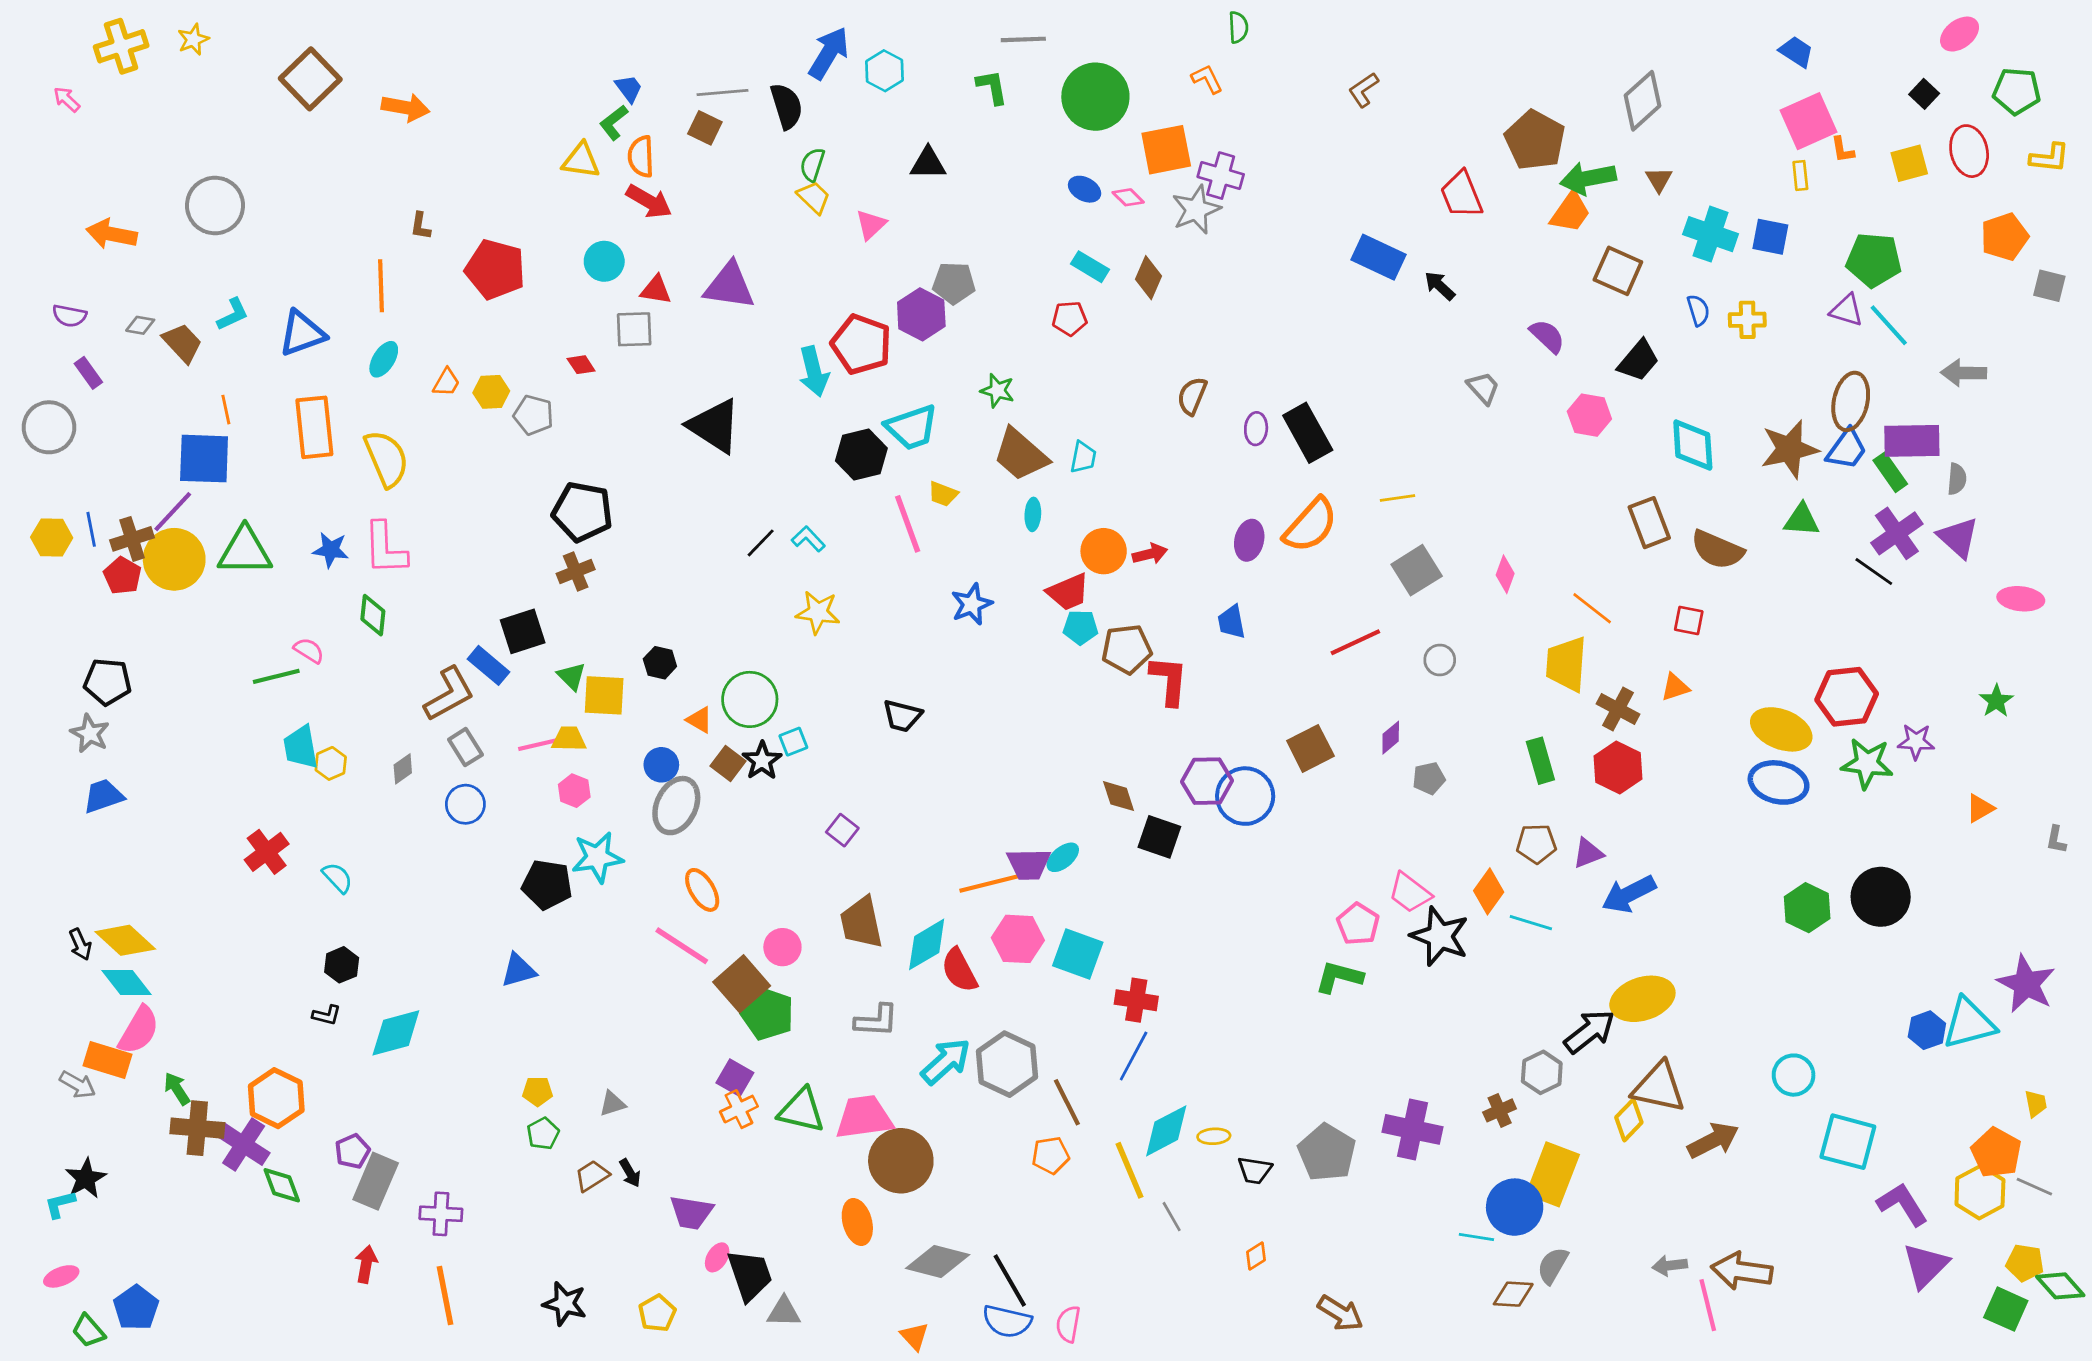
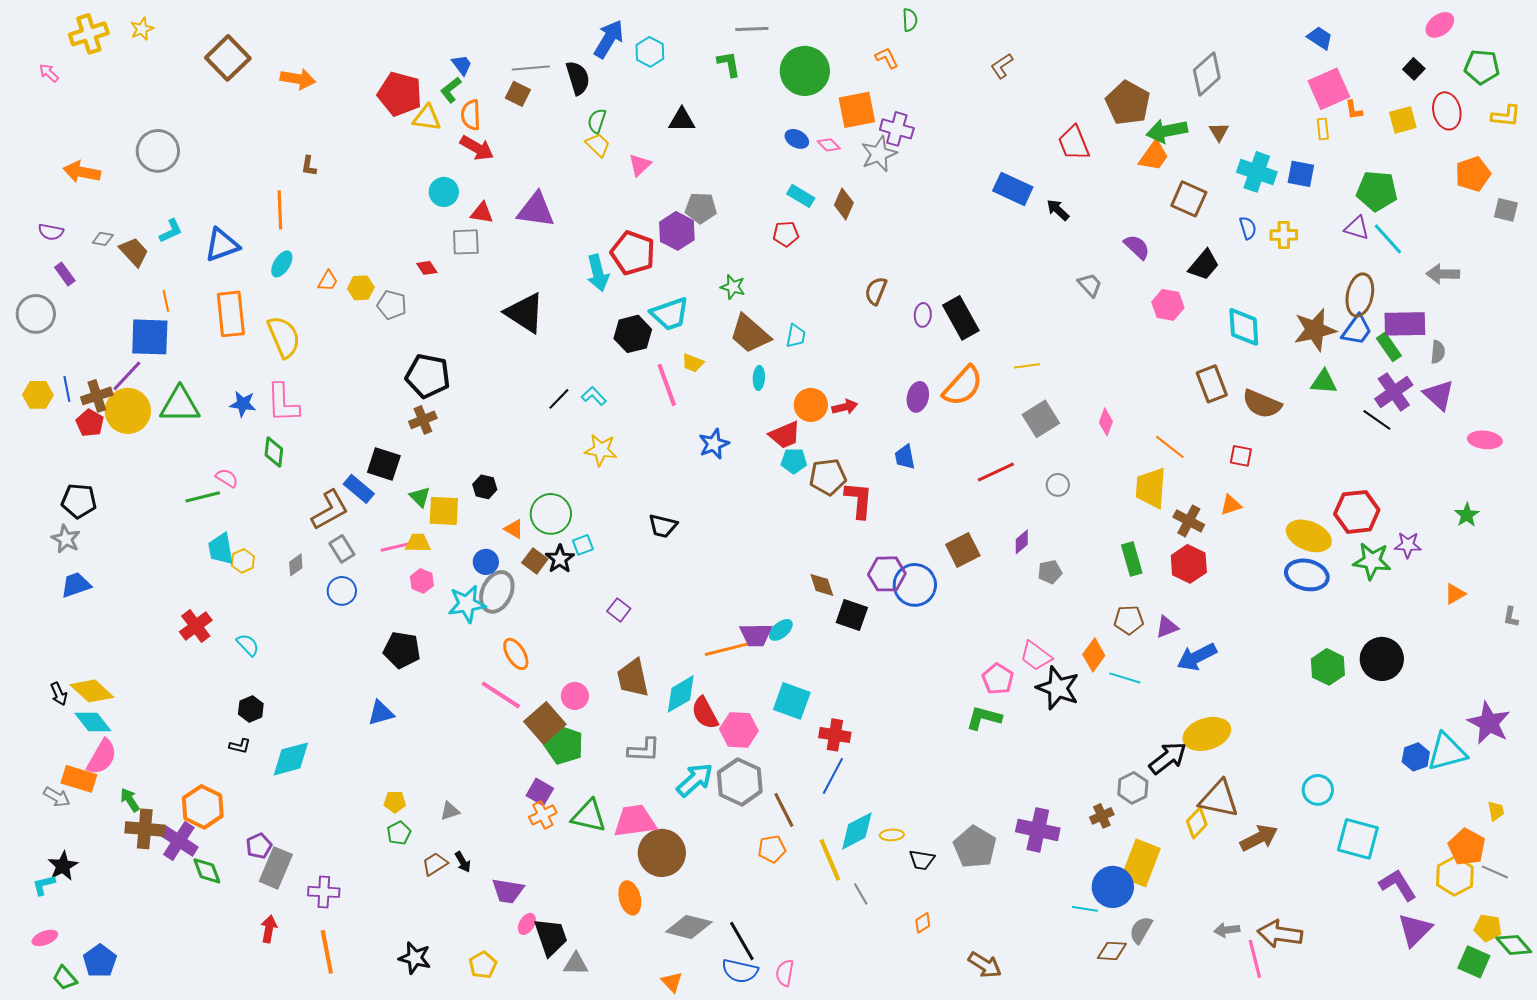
red pentagon: (495, 269) -> (400, 94), moved
black square: (523, 631) -> (384, 464), turned 36
cyan star: (597, 857) -> (467, 604), moved
pink hexagon: (1018, 939) -> (739, 730), moved

